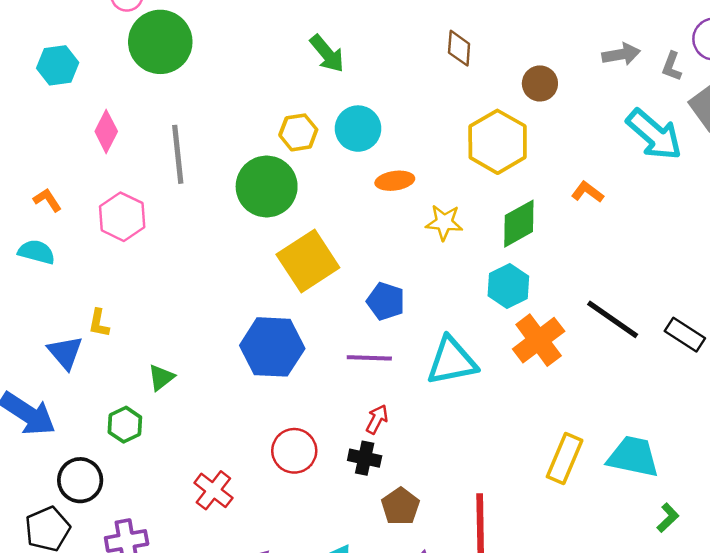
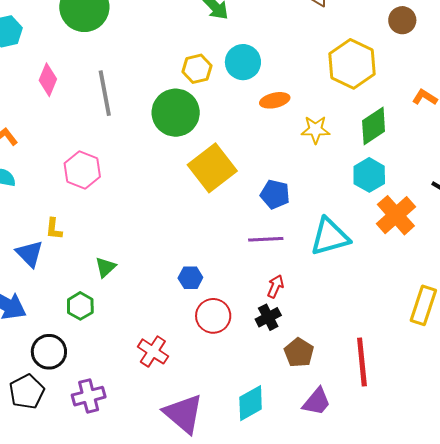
brown circle: (540, 83) -> (402, 20), moved
pink hexagon: (122, 217) -> (82, 170), moved
blue hexagon: (272, 347) -> (190, 278), moved, size x0.5
black cross: (365, 458) -> (268, 317), turned -35

